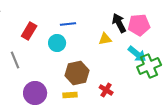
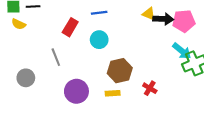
black arrow: (119, 23) -> (163, 19), turned 120
blue line: (68, 24) -> (99, 13), moved
yellow triangle: (105, 39) -> (149, 14), moved, turned 32

